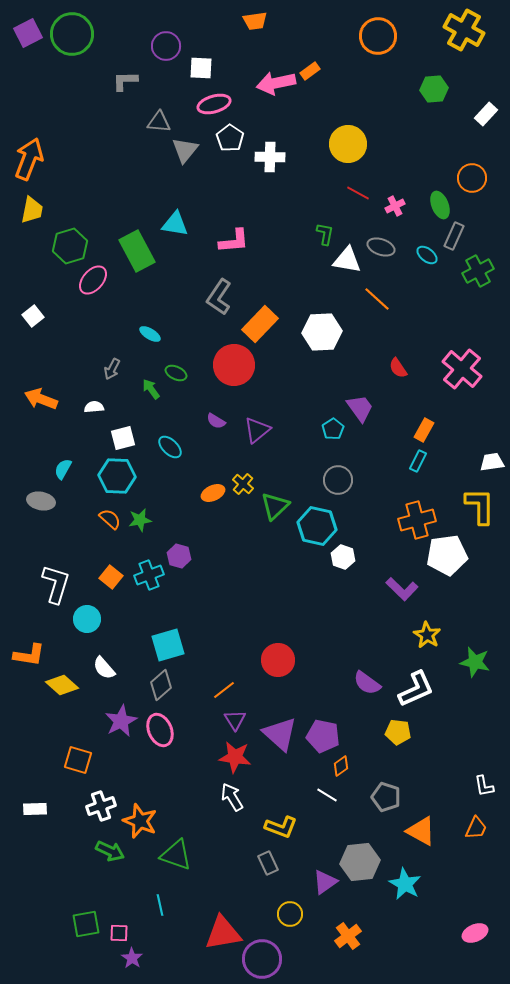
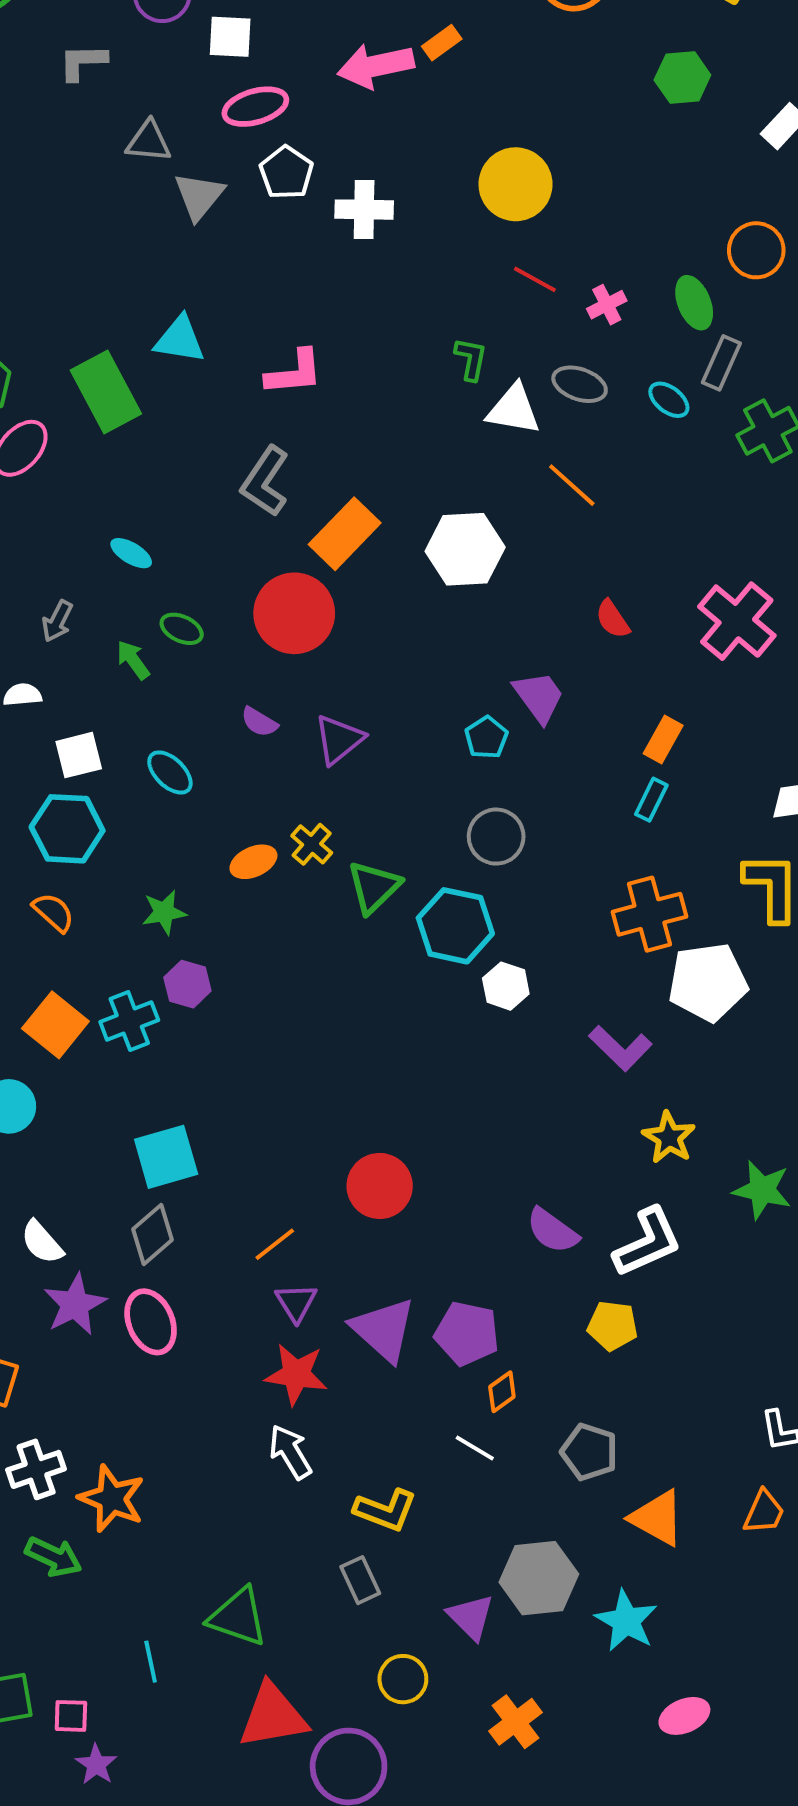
green star: (140, 520) -> (164, 912), moved
orange square: (111, 577) -> (55, 1025), size x1.4
white semicircle: (104, 668) -> (42, 1242), moved
green triangle: (176, 855) -> (238, 1617), moved
purple triangle: (325, 882) -> (471, 1617), turned -40
pink ellipse: (475, 933) -> (684, 1716), moved

